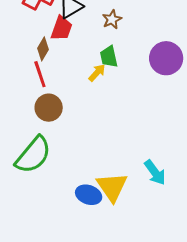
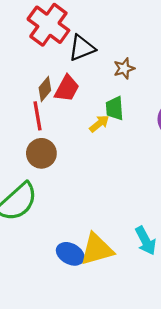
red trapezoid: (61, 28) -> (67, 88), moved
yellow triangle: (112, 187) -> (97, 249), turned 40

